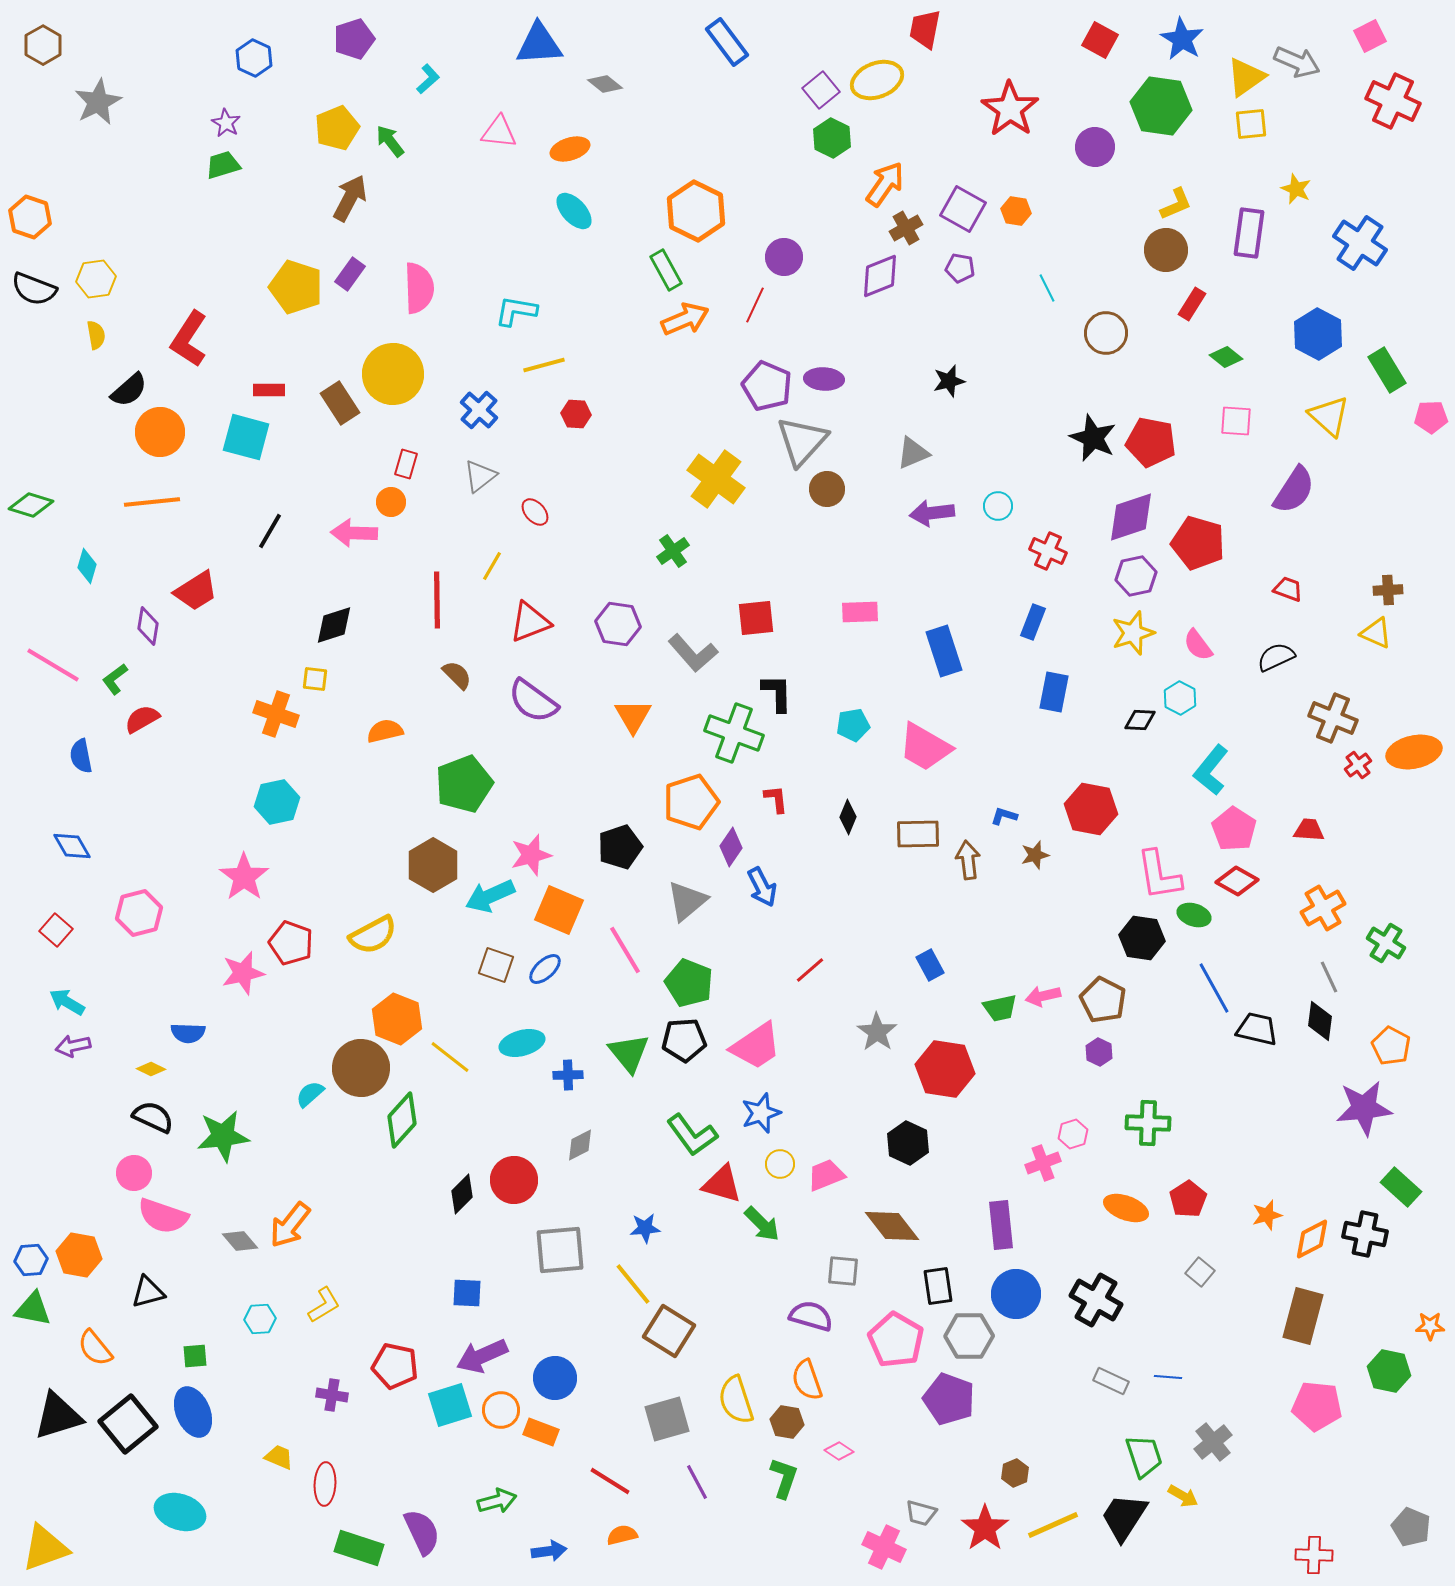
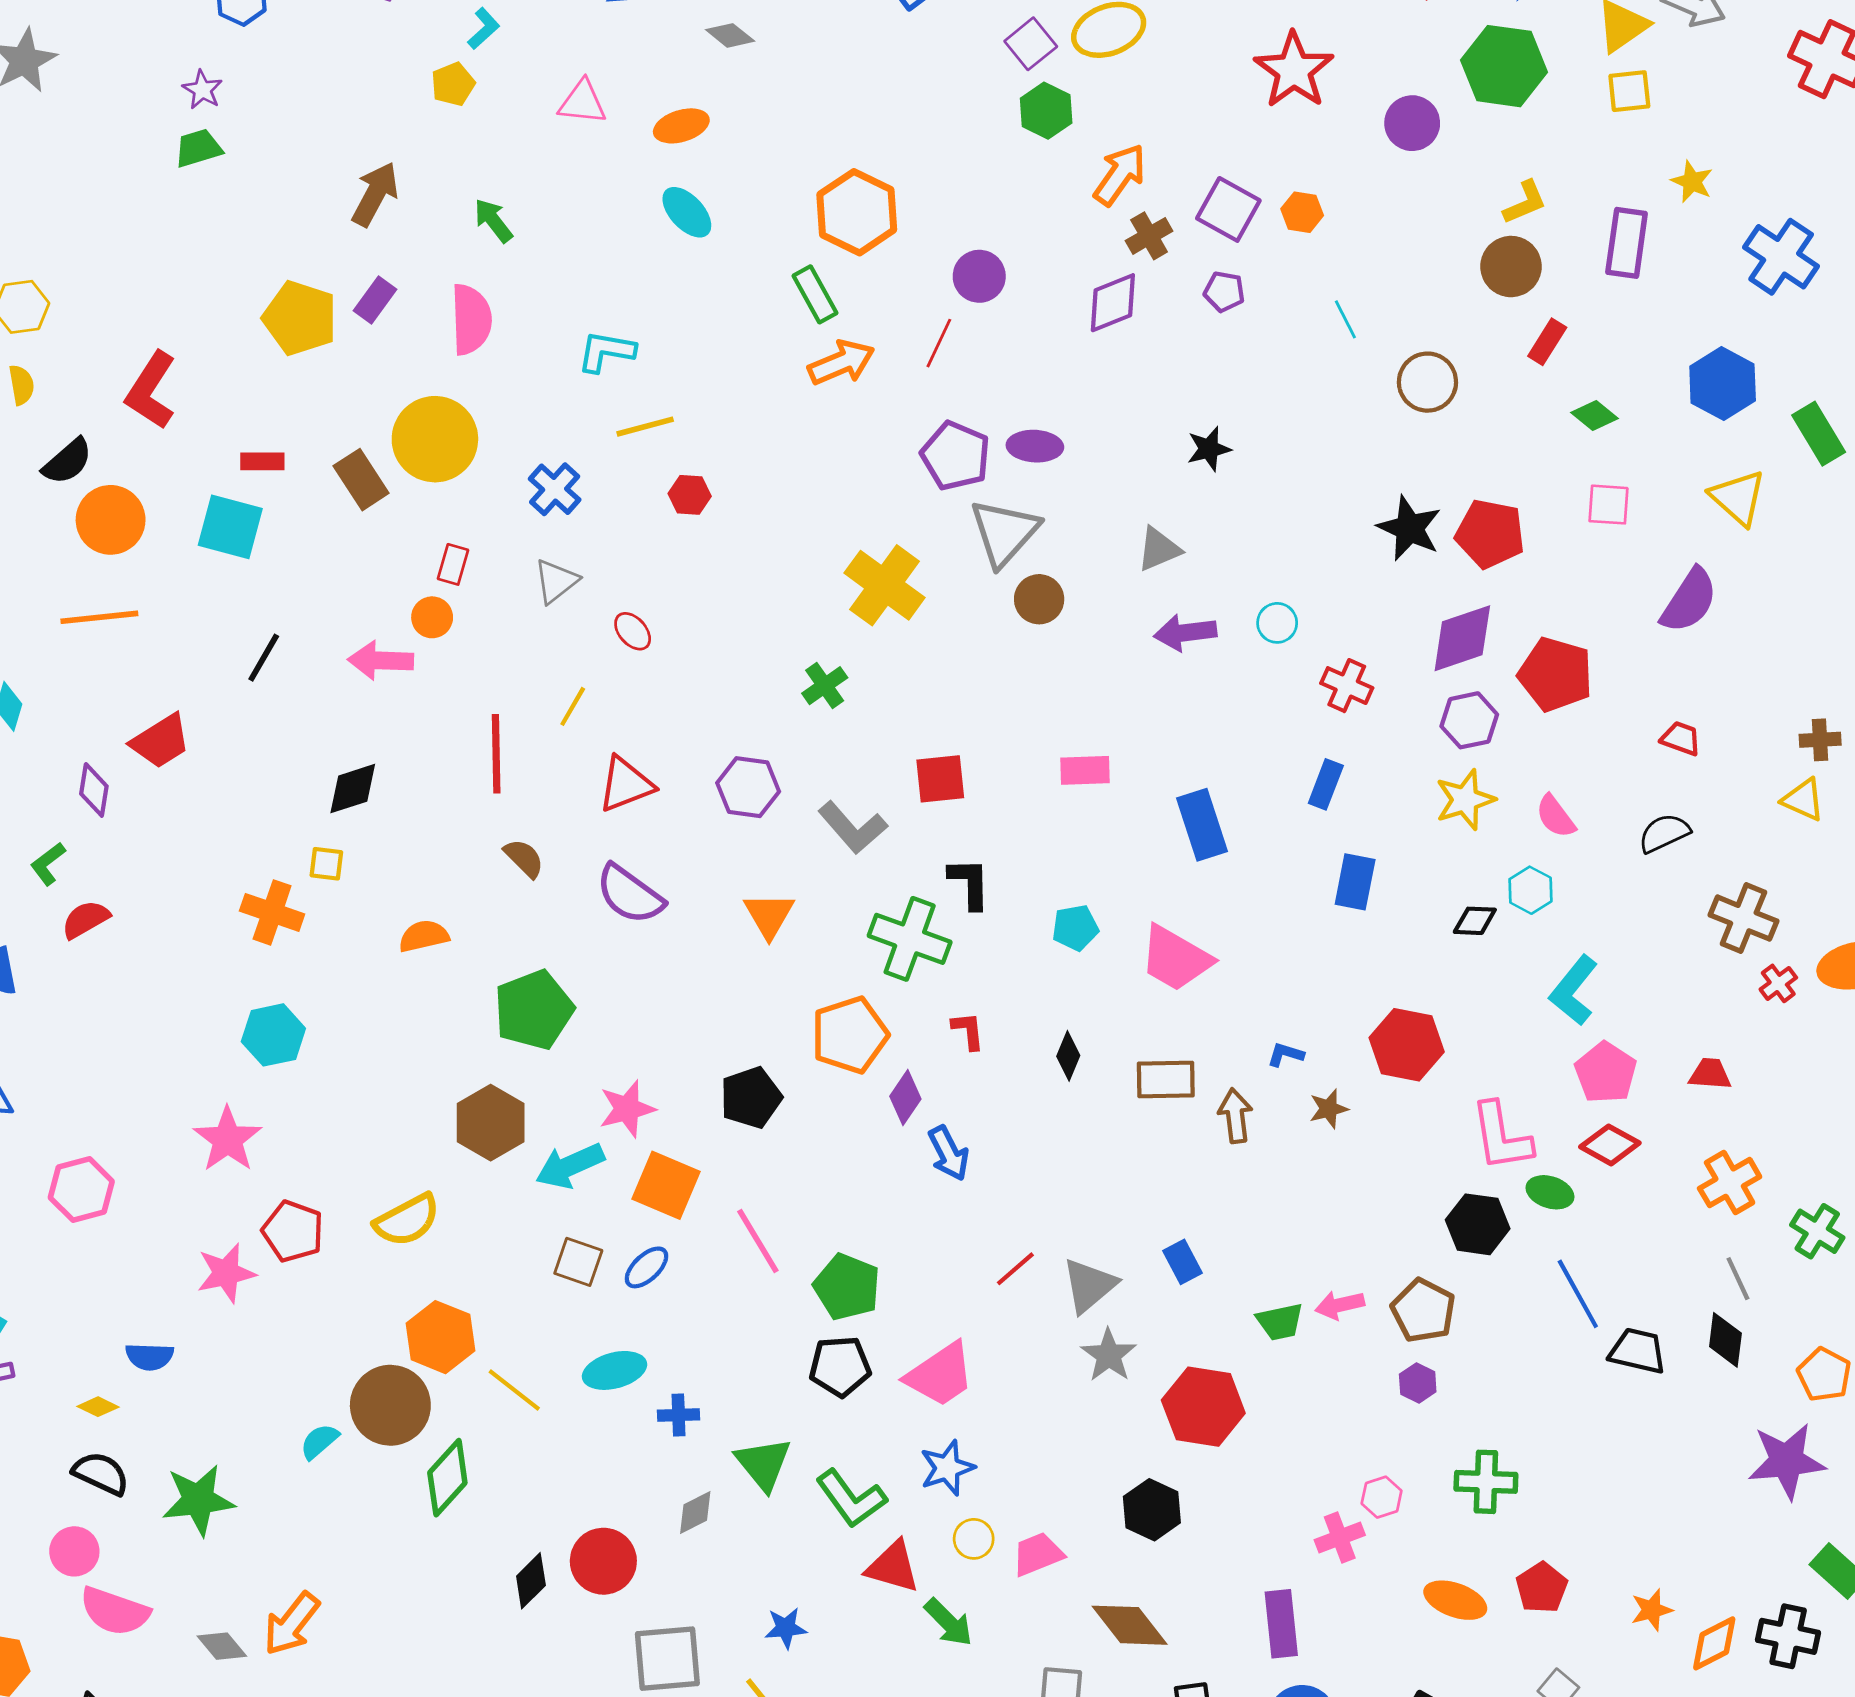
yellow pentagon: (337, 128) -> (453, 84), moved, size x0.7
green arrow: (390, 141) -> (493, 221), moved
gray triangle: (687, 901) -> (1089, 1286), moved
green triangle: (629, 1053) -> (763, 1464), moved

